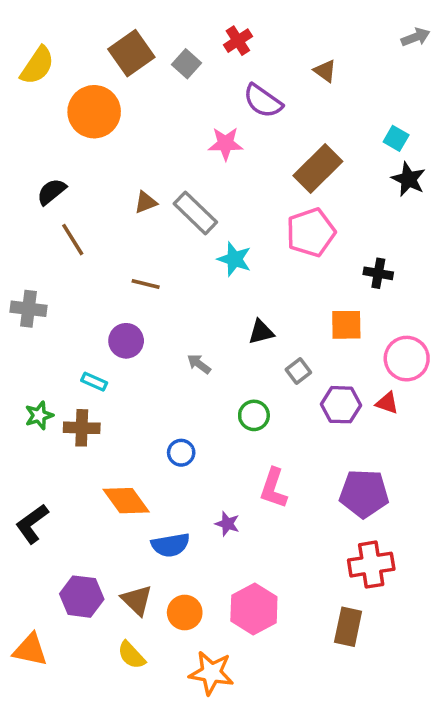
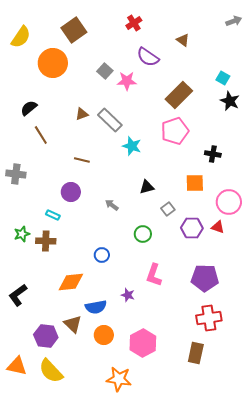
gray square: (186, 64) -> (105, 71), moved
orange diamond: (126, 501) -> (71, 282), turned -60
brown triangle: (137, 600) -> (73, 324), moved
orange circle: (185, 613) -> (104, 335), moved
yellow semicircle: (131, 655) -> (51, 371), moved, size x1.5

